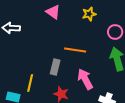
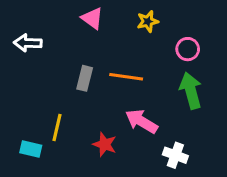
gray rectangle: (55, 67) -> (85, 78), moved
pink arrow: (85, 79) -> (142, 121), turned -30

